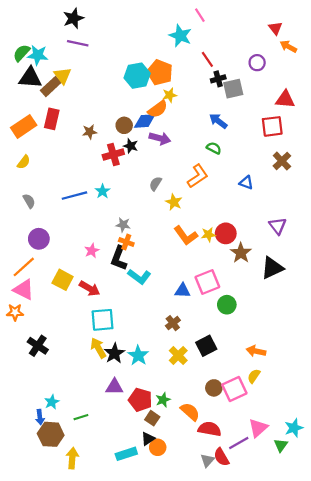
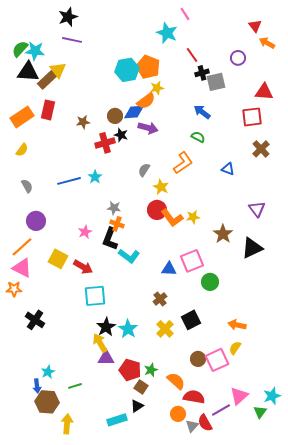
red circle: (226, 233) -> (157, 210), moved
yellow arrow: (98, 348) -> (100, 343), moved
orange circle: (158, 447) -> (178, 414), moved

